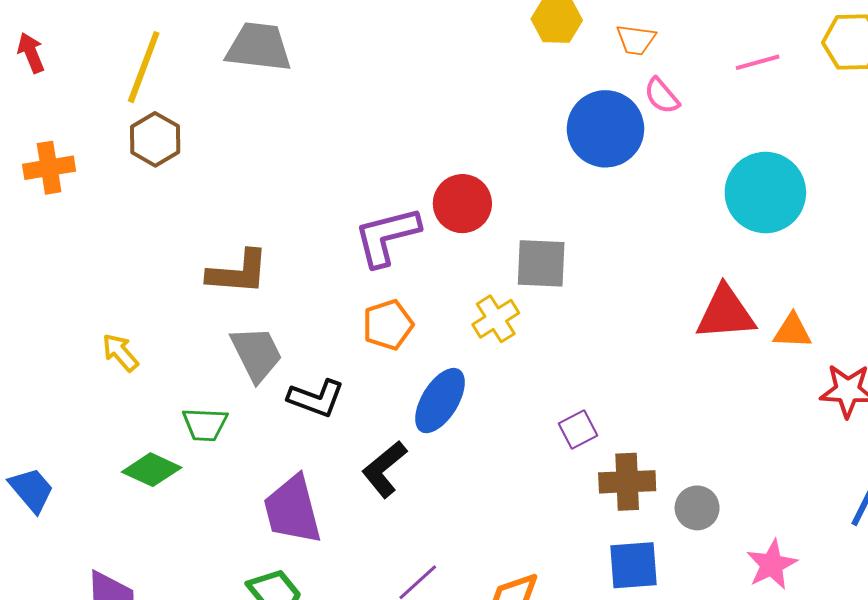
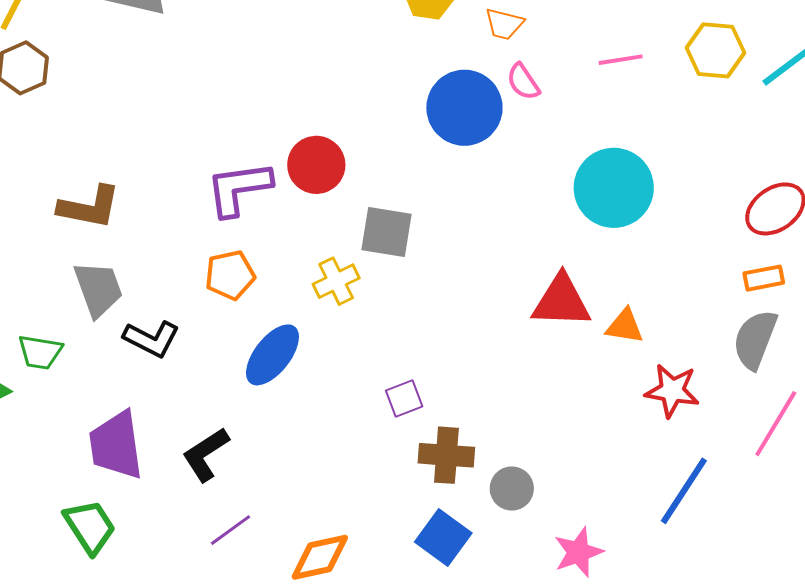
black L-shape: (384, 469) -> (206, 454), moved
blue square: (633, 565) -> (443, 537), turned 34

